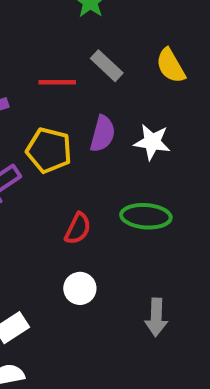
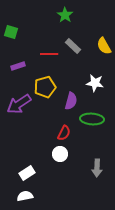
purple semicircle: (103, 134) -> (71, 101), moved
yellow pentagon: (49, 150) -> (45, 87), turned -30
red semicircle: (78, 229) -> (64, 133), moved

